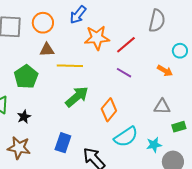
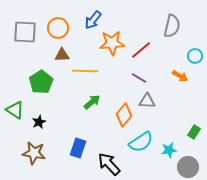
green arrow: (77, 97) -> (92, 102), size x0.7
gray triangle: (162, 107) -> (147, 101), moved
green rectangle: (179, 127) -> (194, 132), turned -40

